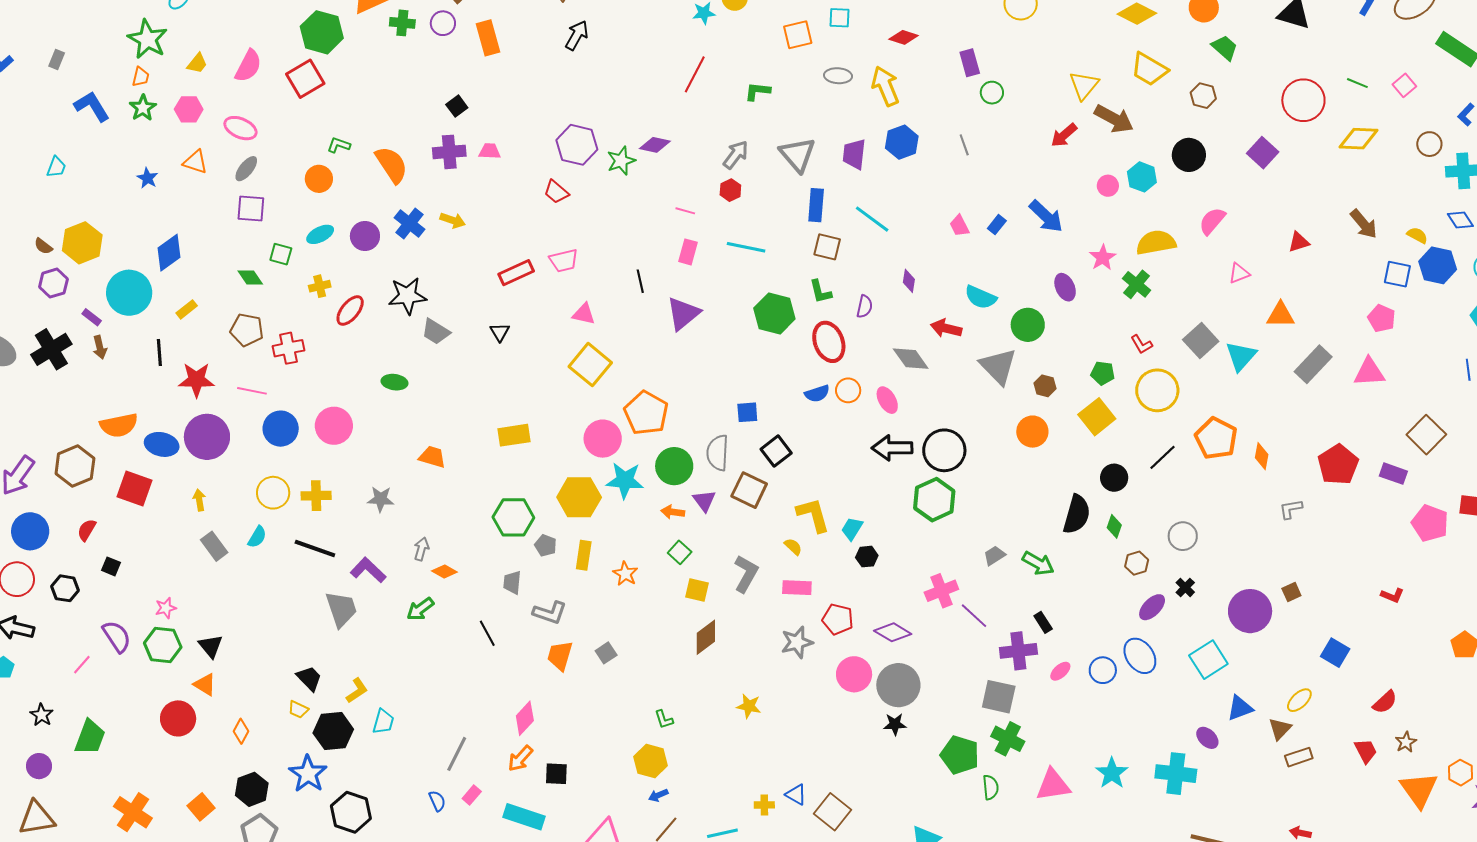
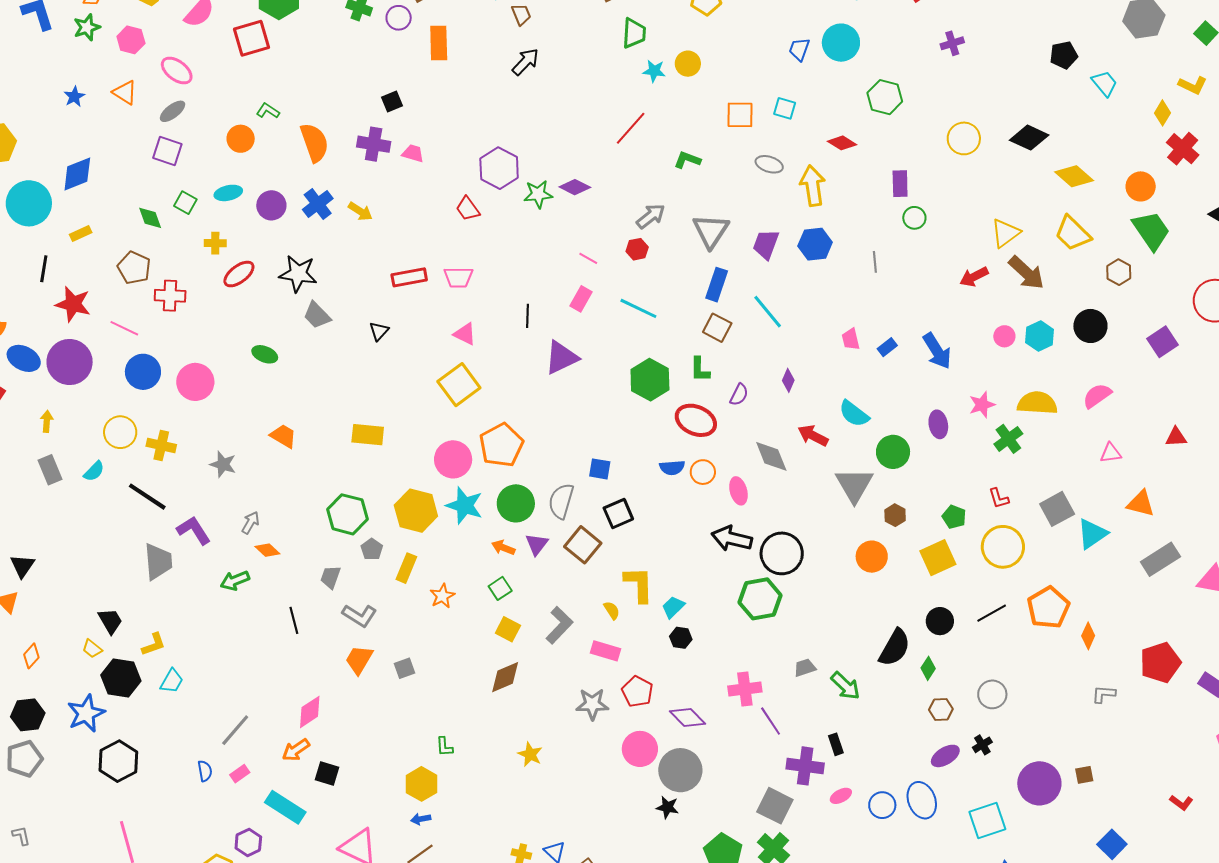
green trapezoid: (1225, 48) -> (1151, 230), size x1.5
red ellipse: (829, 342) -> (696, 420), turned -60

